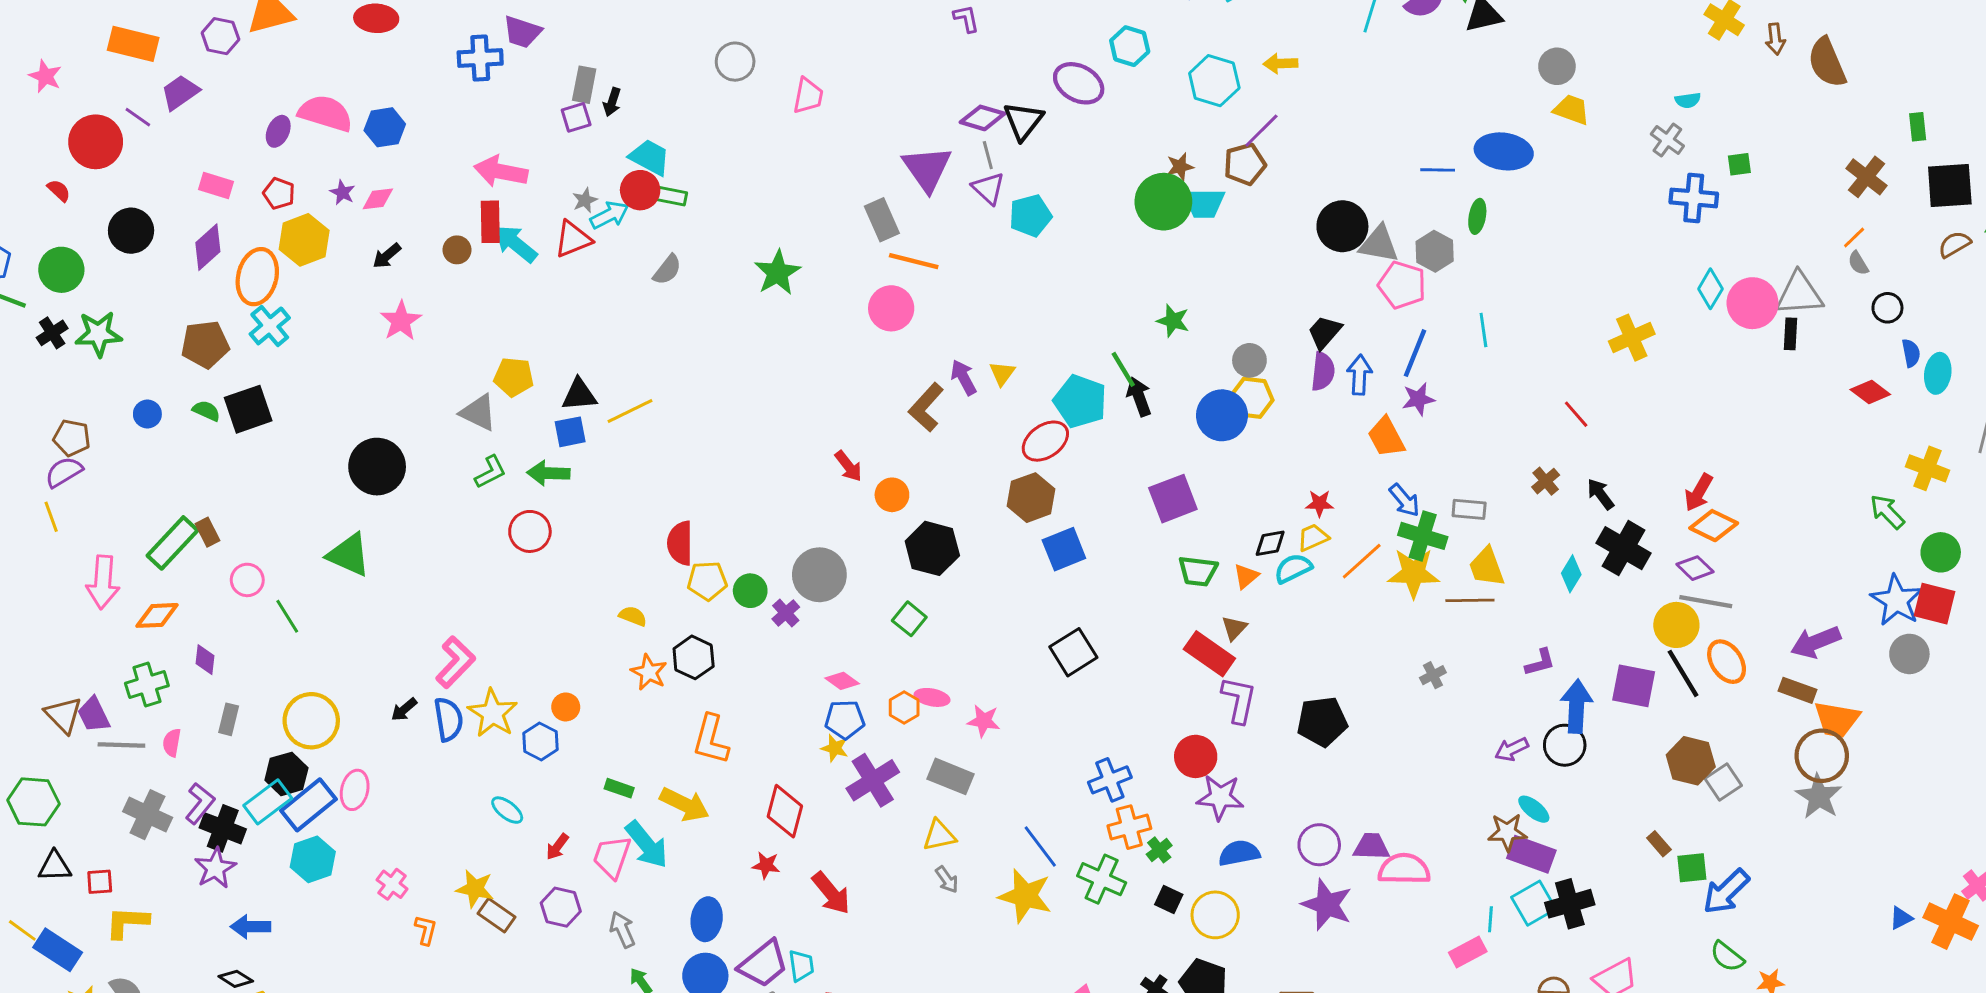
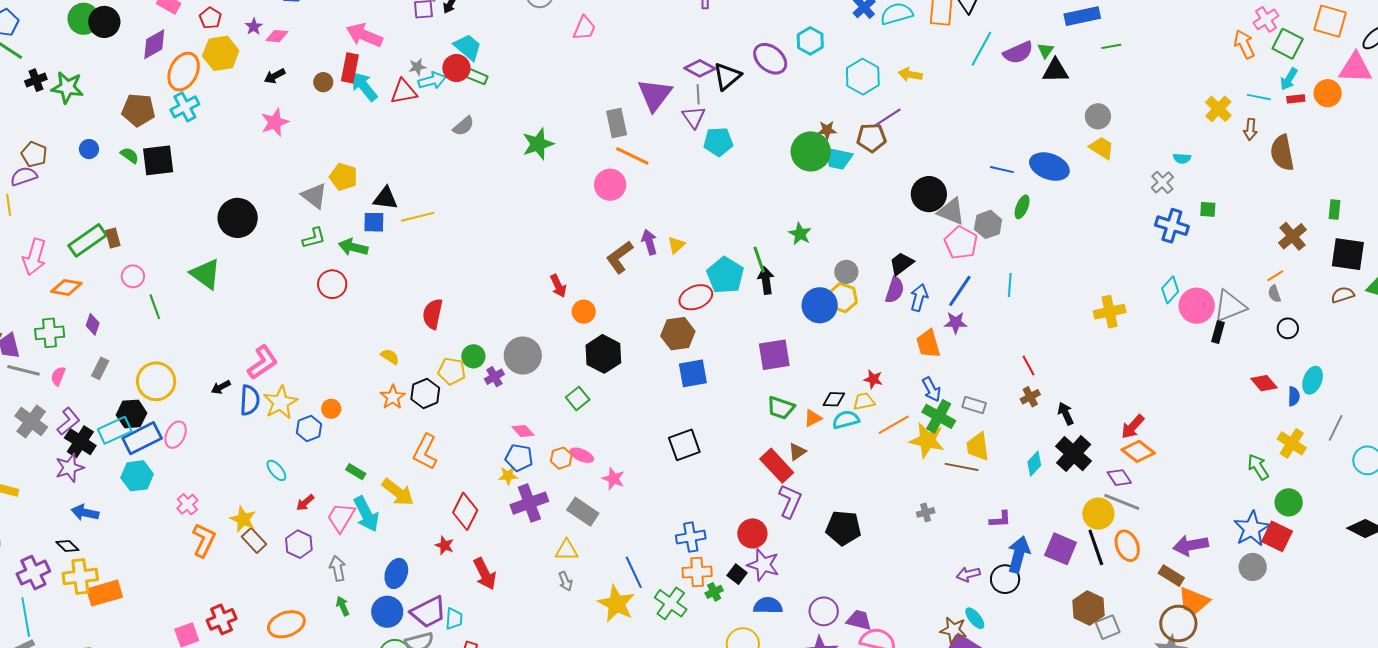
green circle: (61, 270) -> (84, 19), moved
gray triangle: (1799, 294) -> (1230, 306), turned -30
blue semicircle: (1911, 353) -> (1294, 396), moved
red line: (1576, 414) -> (1029, 365), moved
yellow pentagon: (707, 581) -> (452, 371), moved
yellow star: (835, 748) -> (508, 476), turned -30
black square: (1169, 900) -> (737, 574), moved
orange L-shape: (426, 930) -> (204, 540), size x1.6

